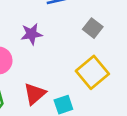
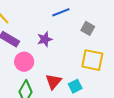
yellow square: (92, 72) -> (92, 60), turned -30

